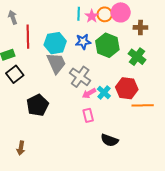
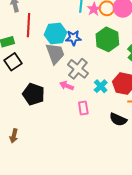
blue star: (83, 42) -> (73, 38), moved
pink arrow: (89, 93) -> (67, 86), moved, turned 48
black pentagon: (37, 105) -> (34, 94), turned -30
black semicircle: (110, 140) -> (118, 119), moved

